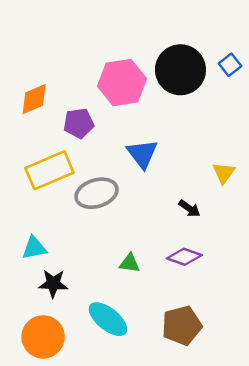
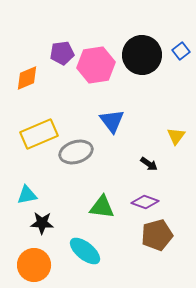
purple pentagon: (79, 123) -> (62, 53), moved
green triangle: (130, 263) -> (102, 207), size x1.5
brown pentagon: (182, 325) -> (157, 235), moved

